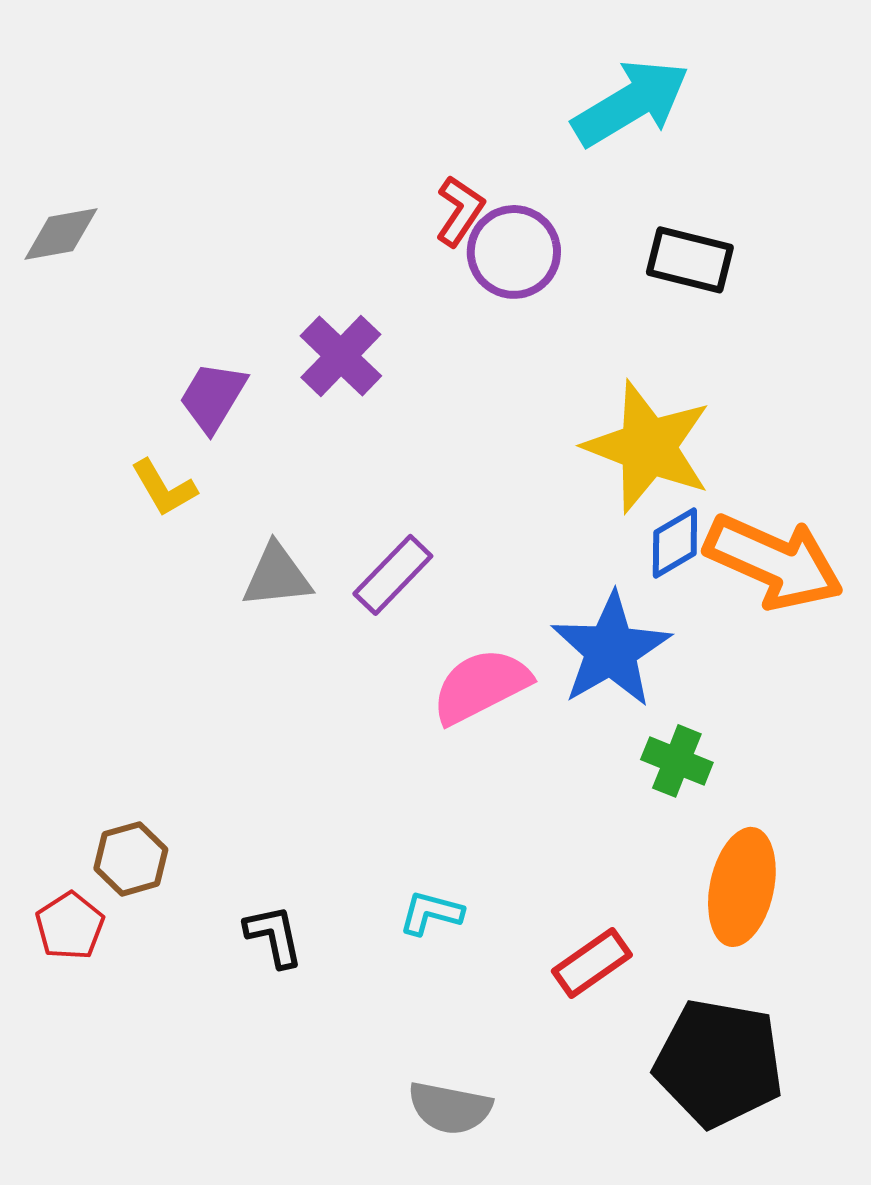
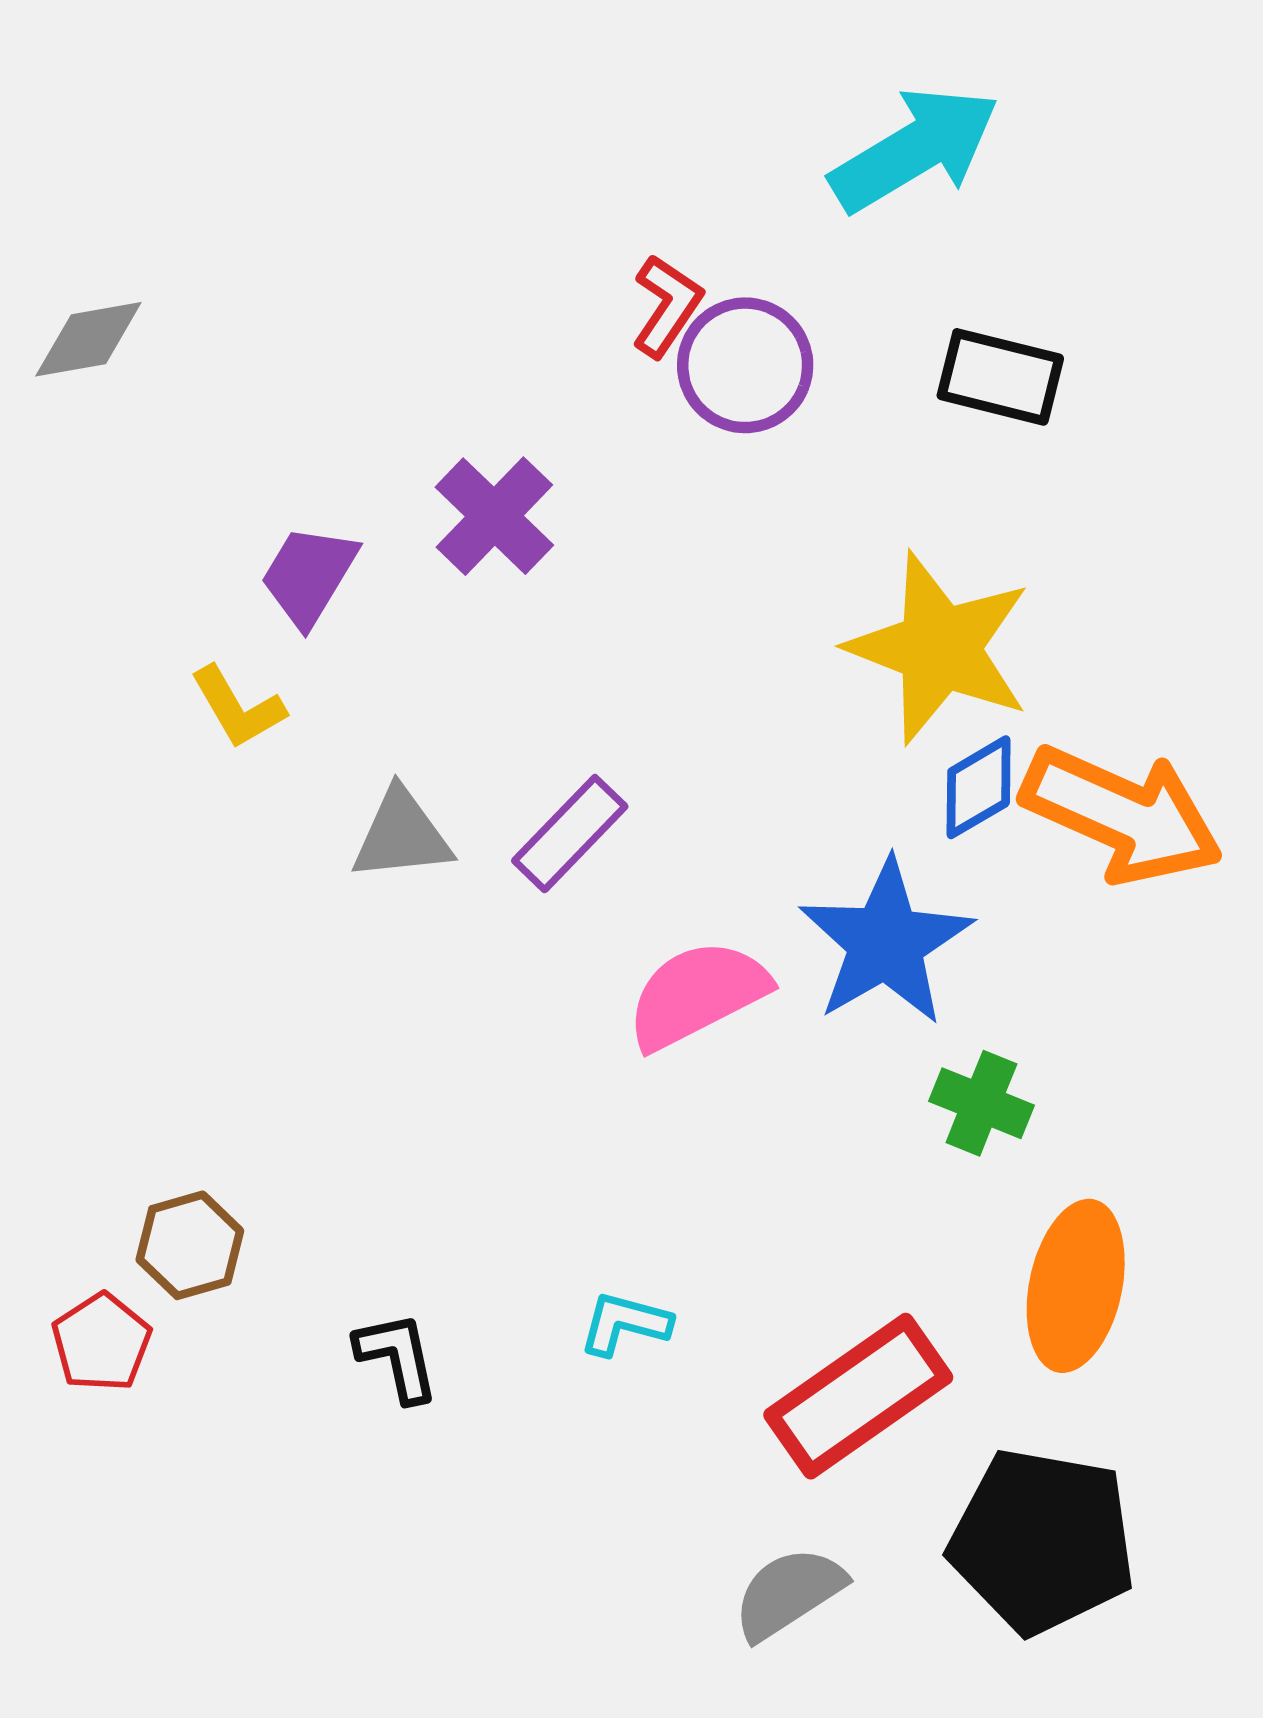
red rectangle: (592, 963) -> (858, 1396), size x1.6
gray semicircle: (450, 1108) -> (789, 1593), moved, turned 136

